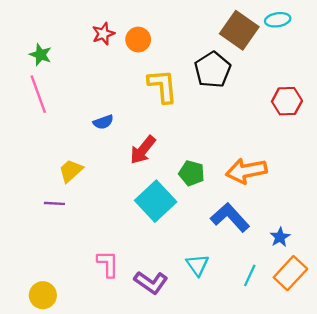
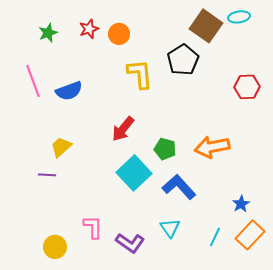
green star: (41, 55) -> (48, 33), moved, turned 30
blue semicircle: (103, 122) -> (69, 91), moved, size x1.5
blue L-shape: (230, 217) -> (179, 187), moved
yellow circle: (43, 295) -> (55, 247), moved

